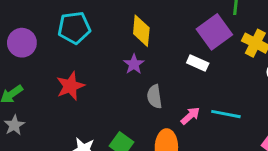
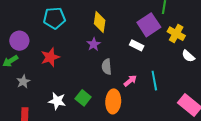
purple circle: (22, 43) -> (19, 41), moved
cyan line: (226, 114) -> (154, 81), turned 66
gray star: (14, 125) -> (23, 82), moved

